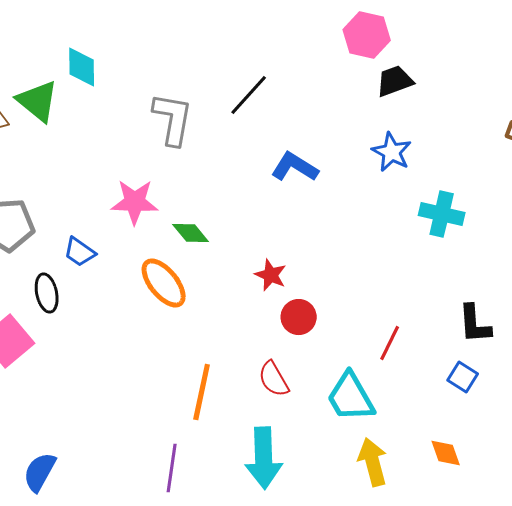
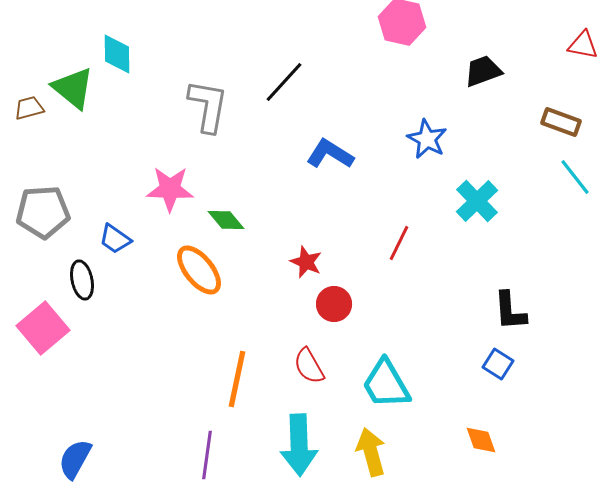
black trapezoid: (395, 81) -> (483, 71), moved
cyan cross: (442, 214) -> (477, 201), turned 33
red line: (390, 343) -> (399, 243), moved
yellow arrow: (373, 462) -> (371, 452), moved

